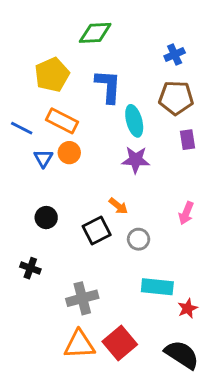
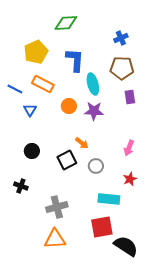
orange circle: (69, 153) -> (69, 106), moved
red star: (188, 308) -> (130, 179), moved
red square: (120, 343) -> (102, 227), moved, turned 30

